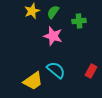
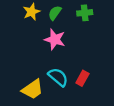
green cross: (79, 21) -> (85, 13), moved
red rectangle: (91, 71) -> (82, 78), moved

